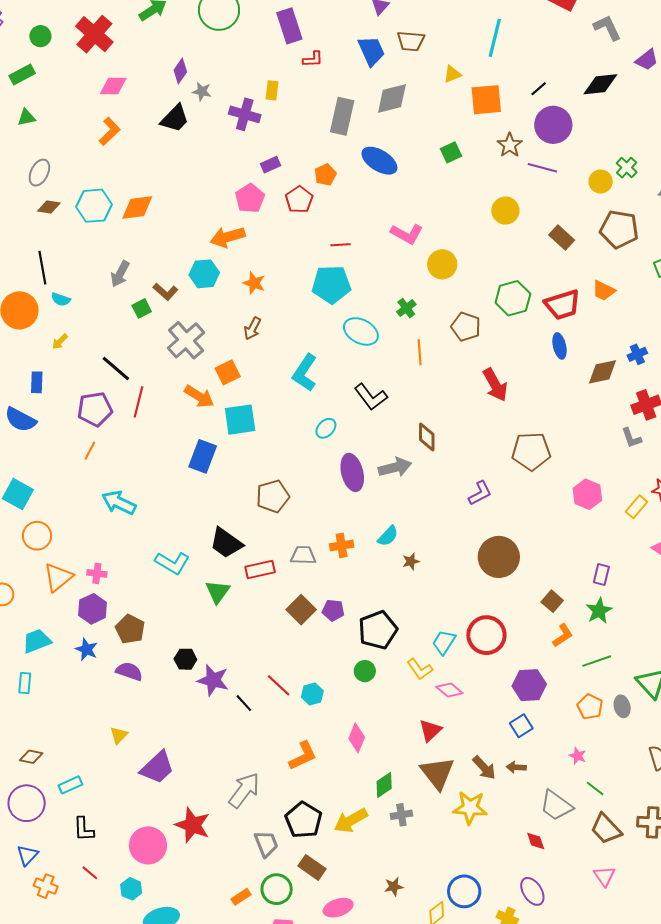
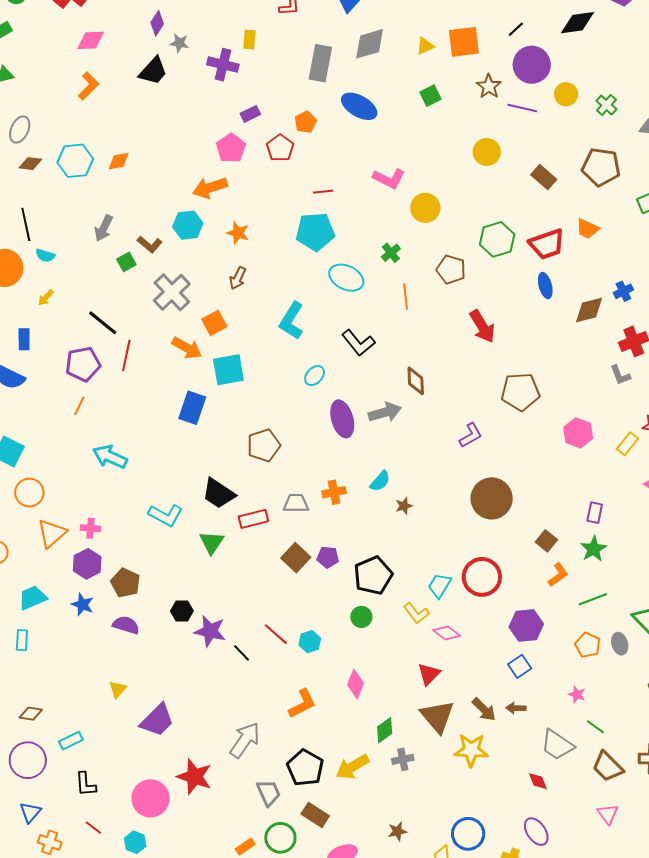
yellow triangle: (452, 74) -> (425, 46), moved
yellow circle: (601, 182) -> (566, 94), moved
orange diamond: (137, 208) -> (119, 161), size x0.7

